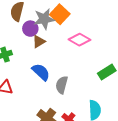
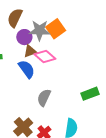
pink diamond: (80, 40) -> (45, 57), moved
blue semicircle: (41, 72) -> (27, 69), moved

